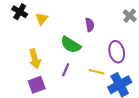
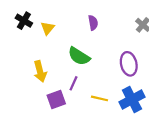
purple semicircle: (90, 25) -> (93, 23), moved
yellow line: (97, 72) -> (100, 98), moved
purple square: (37, 85) -> (56, 100), moved

